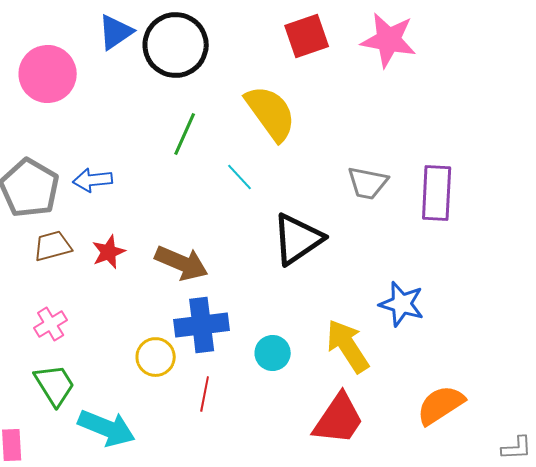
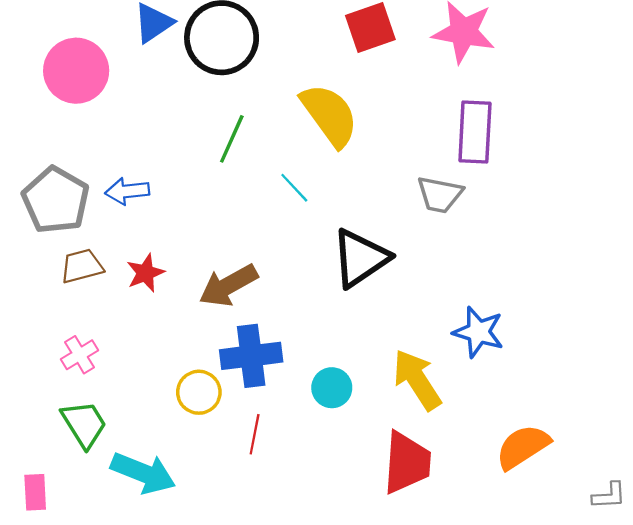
purple rectangle: (437, 193) -> (475, 132), moved
brown arrow: (182, 263) -> (228, 285), turned 128
red trapezoid: (339, 419) -> (407, 463), turned -30

